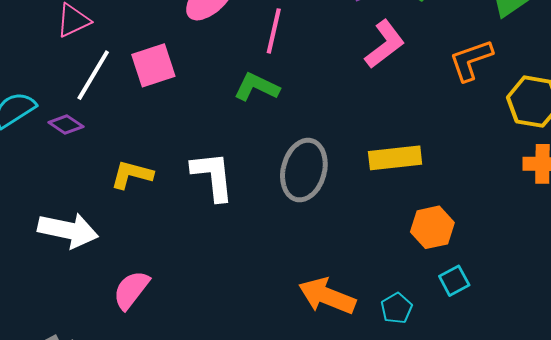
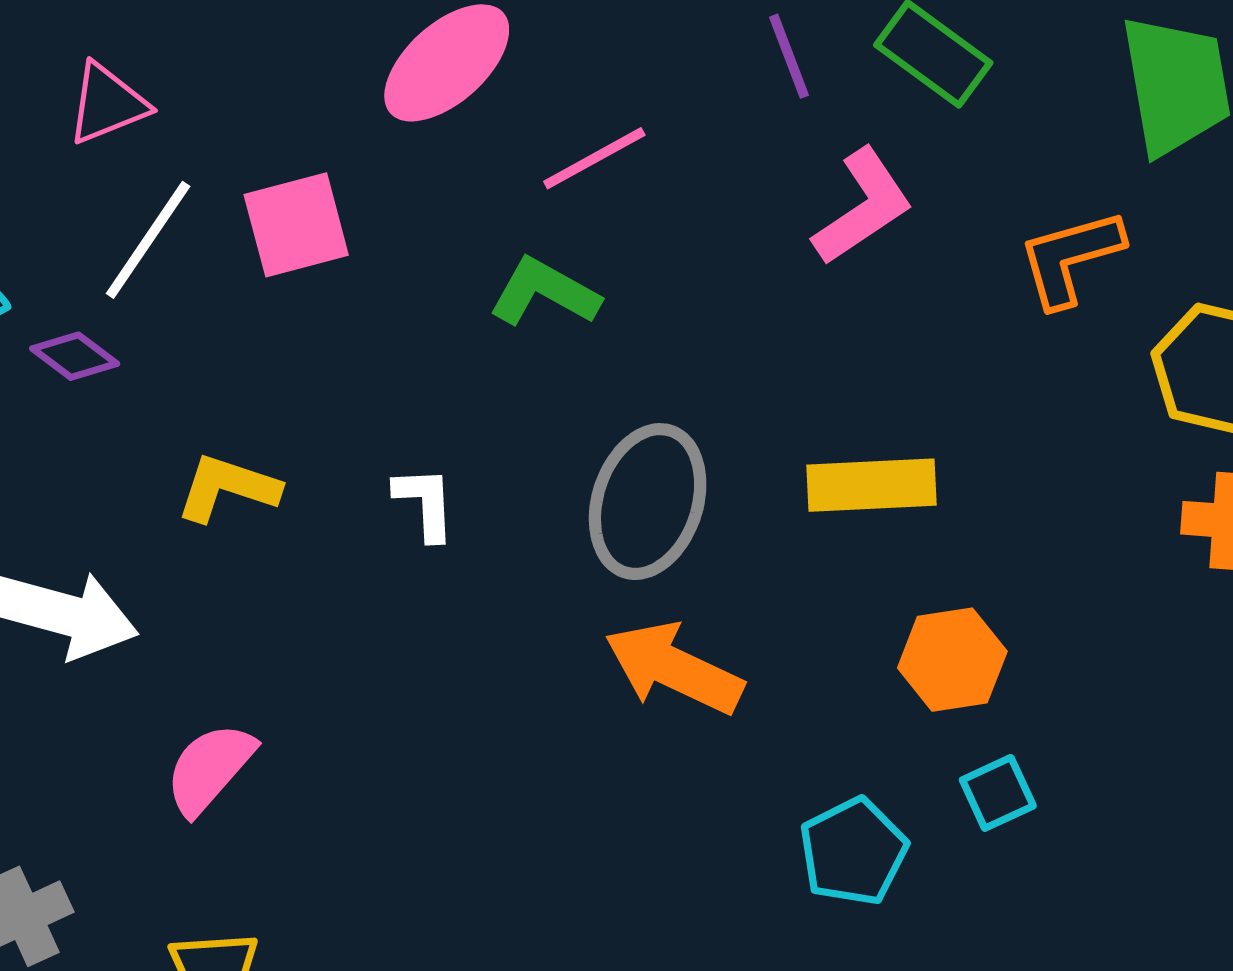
pink line: (274, 31) -> (594, 158), turned 45
white L-shape: (213, 176) -> (425, 503), size x0.6
orange arrow: (327, 296) -> (674, 668), moved
cyan pentagon: (397, 308) -> (853, 852), size x1.4

